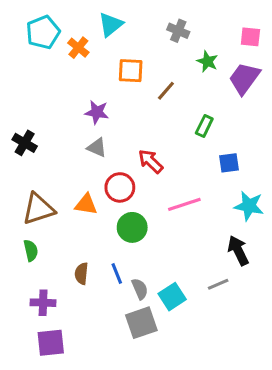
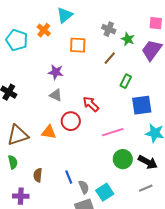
gray cross: (178, 31) -> (109, 29), moved
cyan pentagon: (43, 32) -> (17, 40), moved, turned -30
brown line: (166, 91) -> (110, 58), moved
blue square: (229, 163) -> (142, 105), size x1.5
green circle: (132, 227) -> (123, 159), moved
black arrow: (238, 250) -> (148, 162), turned 144
brown semicircle: (81, 274) -> (38, 175), moved
gray line: (218, 284) -> (146, 188), moved

